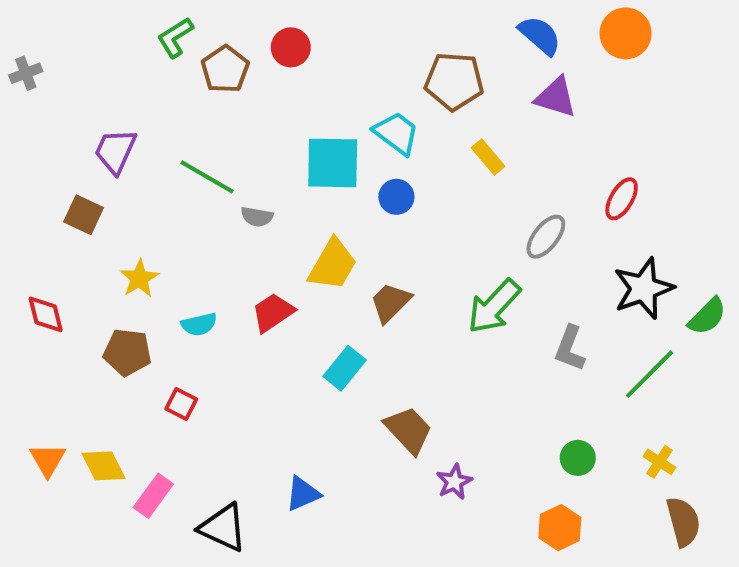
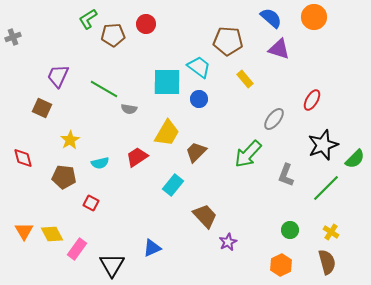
brown pentagon: (225, 69) -> (113, 35), turned 30
brown semicircle: (683, 522) -> (327, 262), moved
black triangle: (223, 528) -> (112, 265), turned 36

